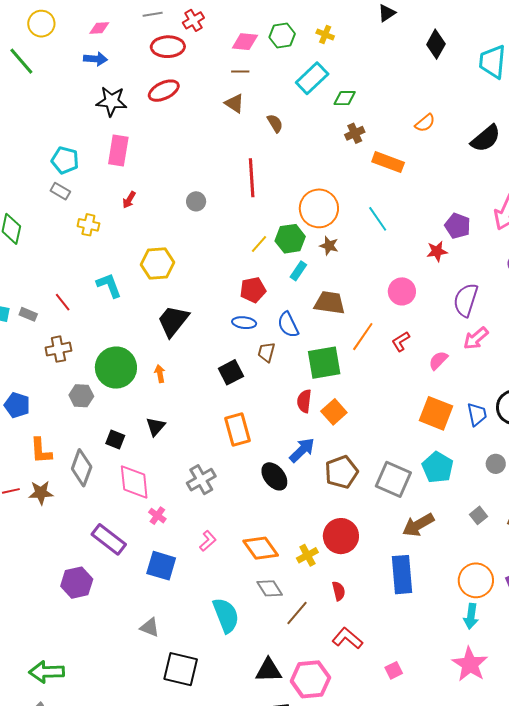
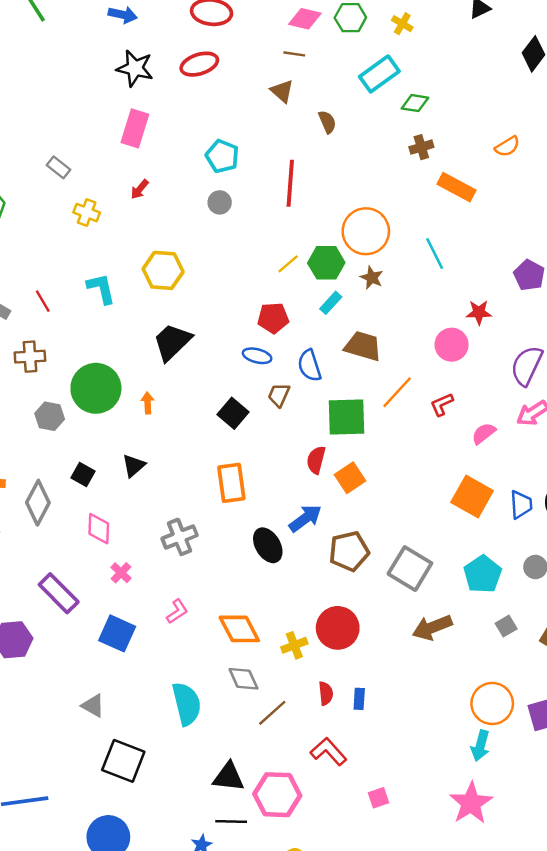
cyan pentagon: (65, 160) -> (222, 156), moved
red star: (437, 251) -> (479, 312), moved
black square: (231, 372) -> (233, 413), turned -30
cyan pentagon: (438, 467) -> (483, 574), moved
pink diamond: (134, 482) -> (99, 529), size x0.7
blue rectangle: (402, 575) -> (359, 699), moved, size x0.5

